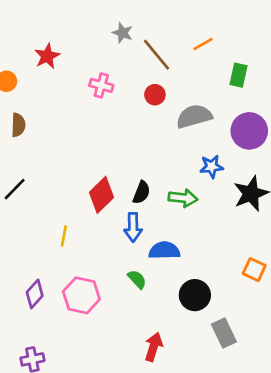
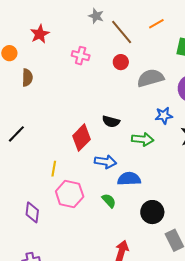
brown semicircle: (18, 125) -> (27, 78), moved
black semicircle: (141, 192) -> (111, 121), moved, turned 84
blue arrow: (133, 227) -> (105, 162), turned -80
purple diamond: (35, 294) -> (32, 212), turned -35
pink hexagon: (81, 295) -> (70, 194), moved

